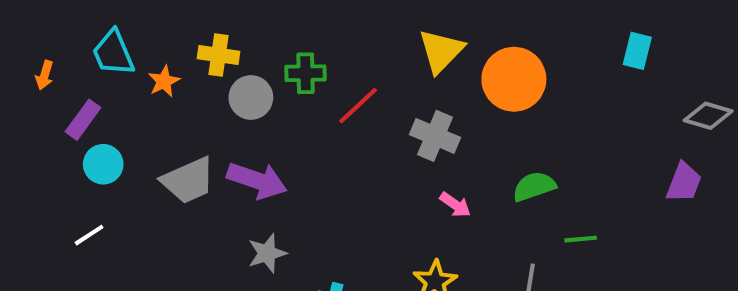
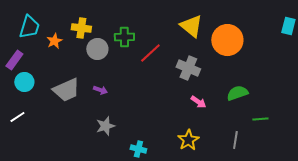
yellow triangle: (441, 51) -> (191, 26), turned -35
cyan trapezoid: (113, 53) -> (29, 27), turned -140
purple arrow: (257, 180) -> (100, 90), size x0.5

